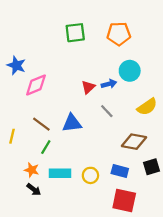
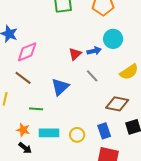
blue triangle: (72, 123) -> (60, 87), turned -36
brown line: (41, 124) -> (23, 78), moved
green line: (46, 147) -> (36, 109), turned 64
blue rectangle: (120, 171) -> (104, 131), turned 56

